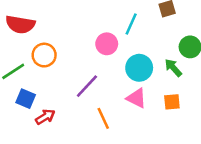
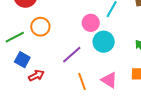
cyan circle: (139, 68) -> (104, 42), moved
pink triangle: (137, 98) -> (109, 80), moved

